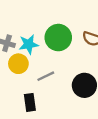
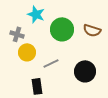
cyan star: (29, 44) -> (36, 14), moved, turned 30

